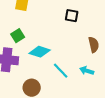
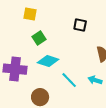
green square: (18, 36) -> (39, 38), moved

